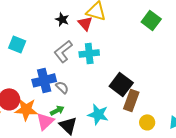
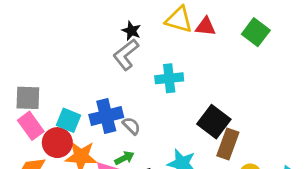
red triangle: (85, 23) -> (206, 27), moved, turned -42
cyan square: (17, 44) -> (69, 120), moved
gray L-shape: (63, 51) -> (126, 55), moved

